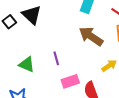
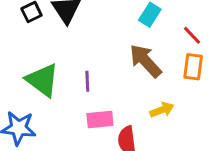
green triangle: (27, 64) -> (42, 80), size x1.4

